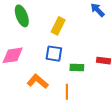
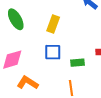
orange L-shape: (38, 81) -> (28, 83), moved

